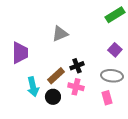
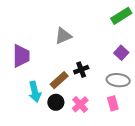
pink cross: (76, 87) -> (80, 104), moved, turned 35

